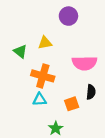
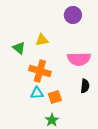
purple circle: (68, 16) -> (73, 15), moved
orange square: (72, 104) -> (55, 97), moved

